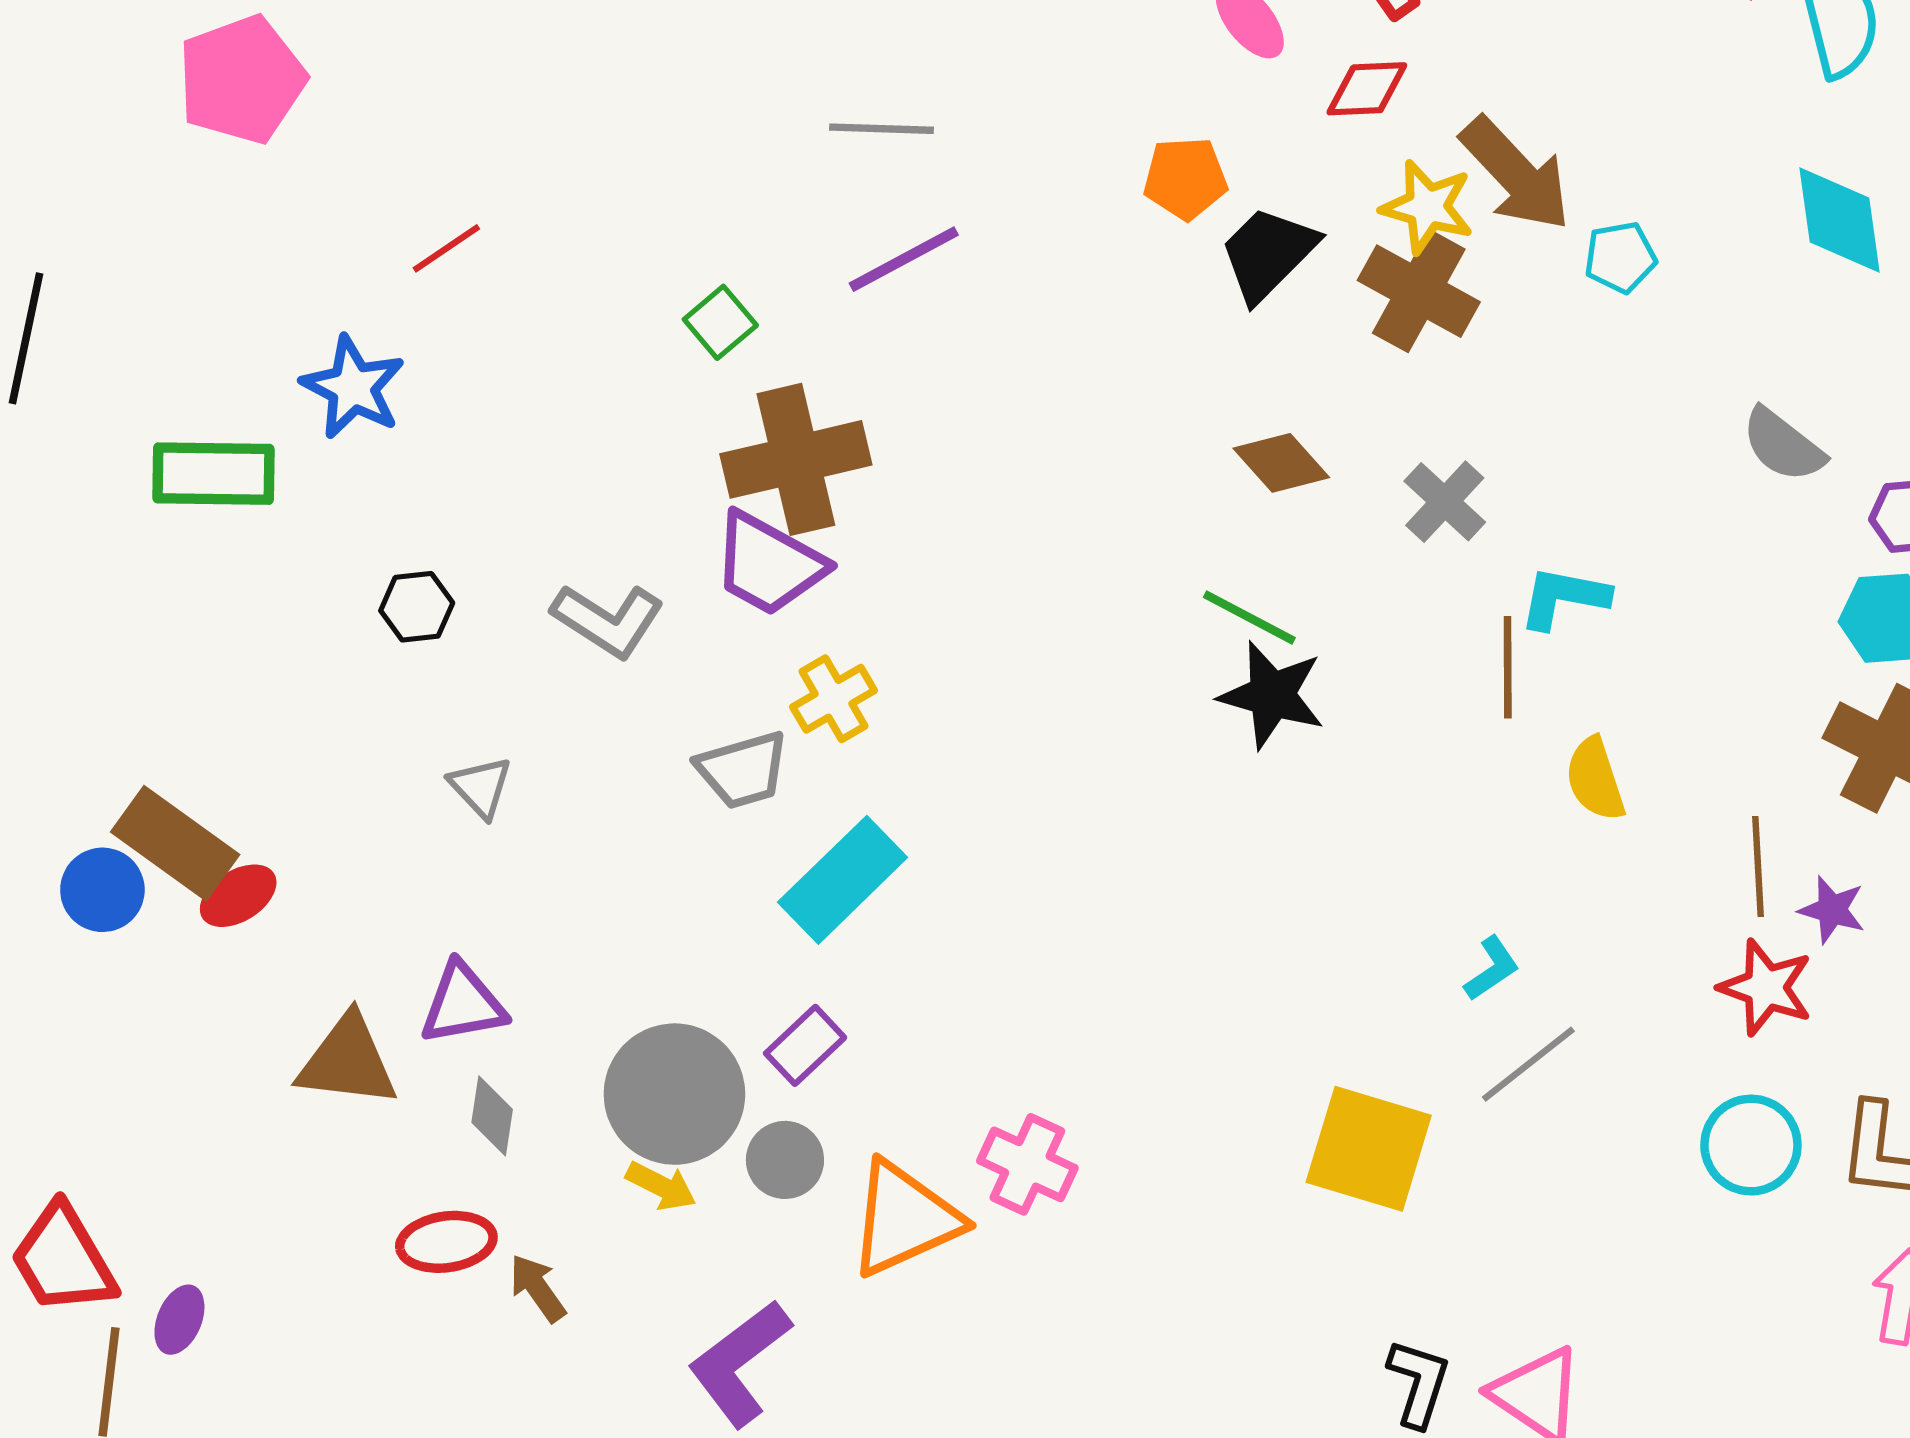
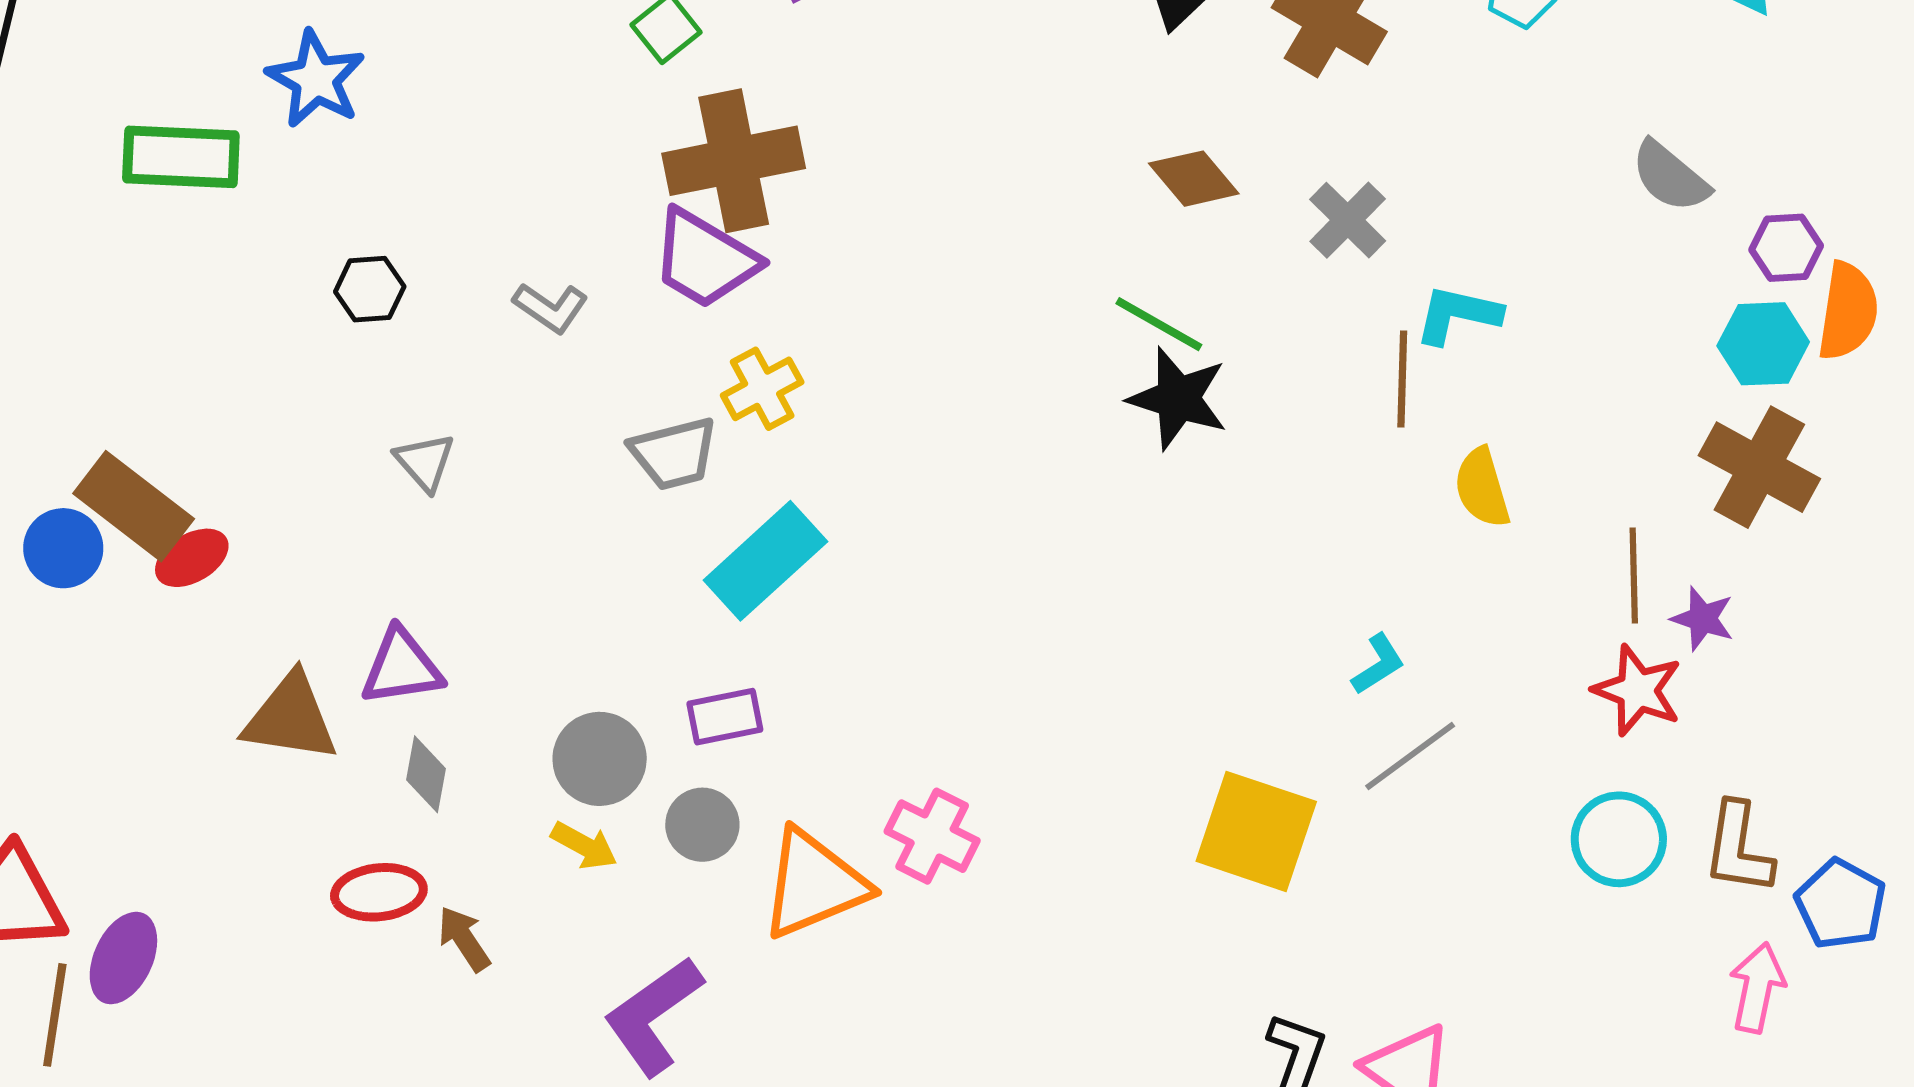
gray L-shape: (608, 620) -> (551, 308), size x0.7
purple rectangle: (805, 1045) -> (725, 717), turned 30
gray circle: (674, 1094) -> (600, 759), size x0.7
purple ellipse: (179, 1320) -> (123, 958), size x1.4

